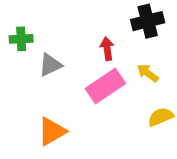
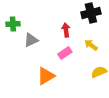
pink rectangle: (105, 86) -> (65, 53), size x0.6
orange triangle: (52, 131) -> (46, 76), moved

